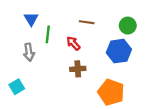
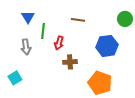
green circle: (128, 26) -> (125, 19), moved
red arrow: (73, 43) -> (59, 43), moved, turned -120

